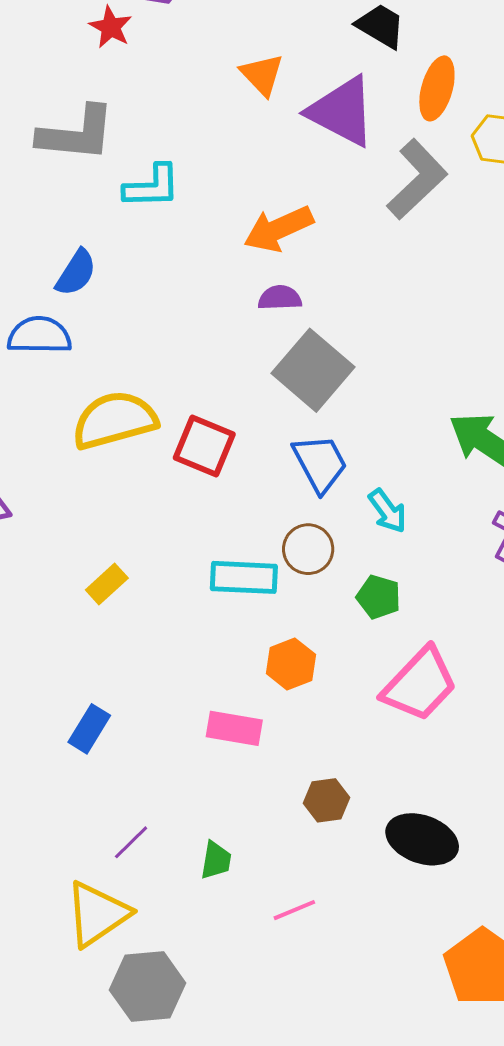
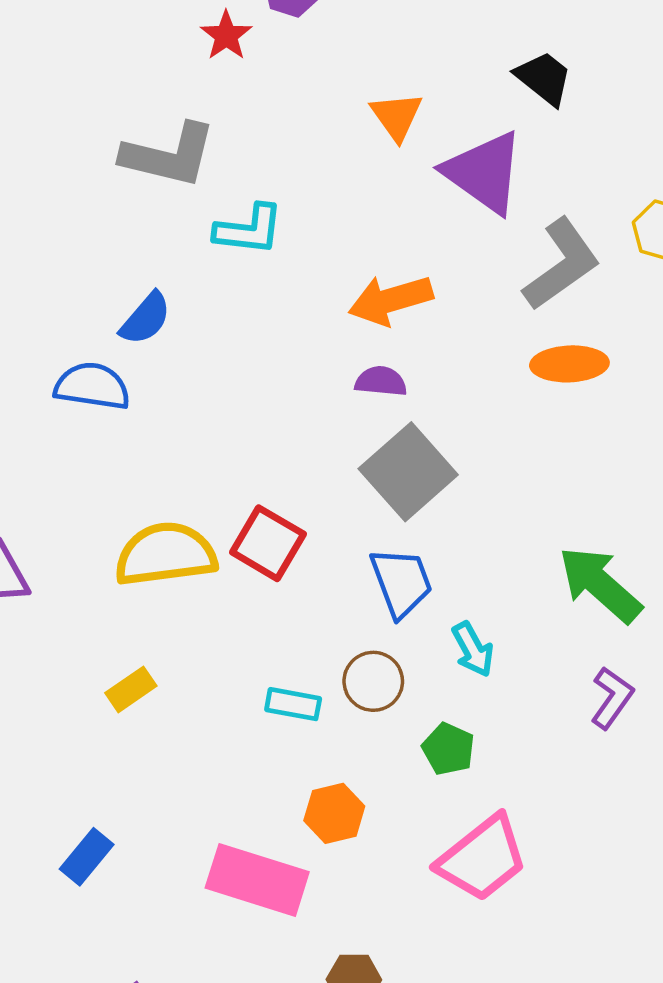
orange ellipse: (437, 88) -> (569, 364), moved, turned 64
yellow semicircle: (114, 420) -> (165, 554), moved
cyan rectangle: (244, 577) -> (293, 704), size x0.7
pink rectangle: (234, 728) -> (257, 880), size x1.5

